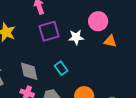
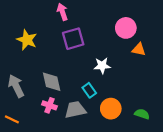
white star: (76, 37) -> (102, 66), moved
cyan rectangle: (61, 68) -> (89, 90), moved

